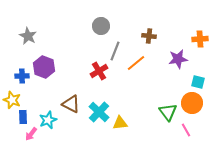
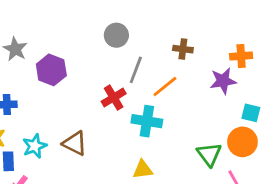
orange cross: (200, 39) -> (241, 56), moved
purple hexagon: (44, 67) -> (51, 70), moved
cyan cross: (99, 112) -> (147, 121), moved, turned -35
cyan star: (48, 120) -> (35, 146), moved

